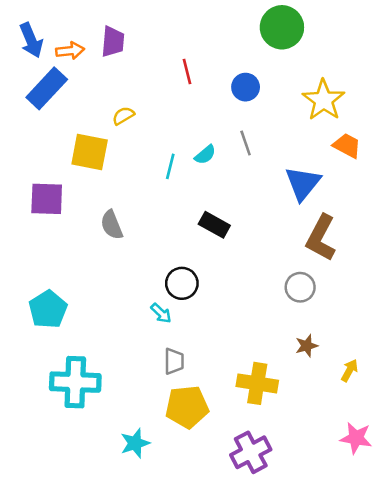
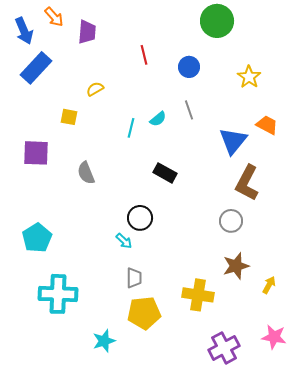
orange arrow: (70, 51) -> (54, 17), moved, turned 55
yellow star: (324, 100) -> (249, 77), size x0.7
orange trapezoid: (347, 146) -> (267, 125), moved
yellow square: (90, 152) -> (69, 117), size x0.6
brown star: (307, 346) -> (236, 266), size x1.5
purple cross: (251, 452) -> (224, 348), moved

